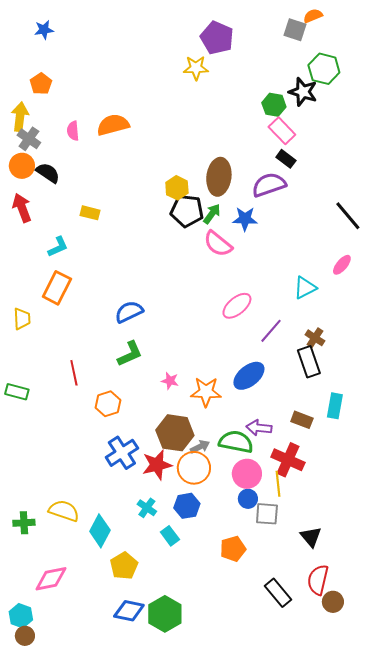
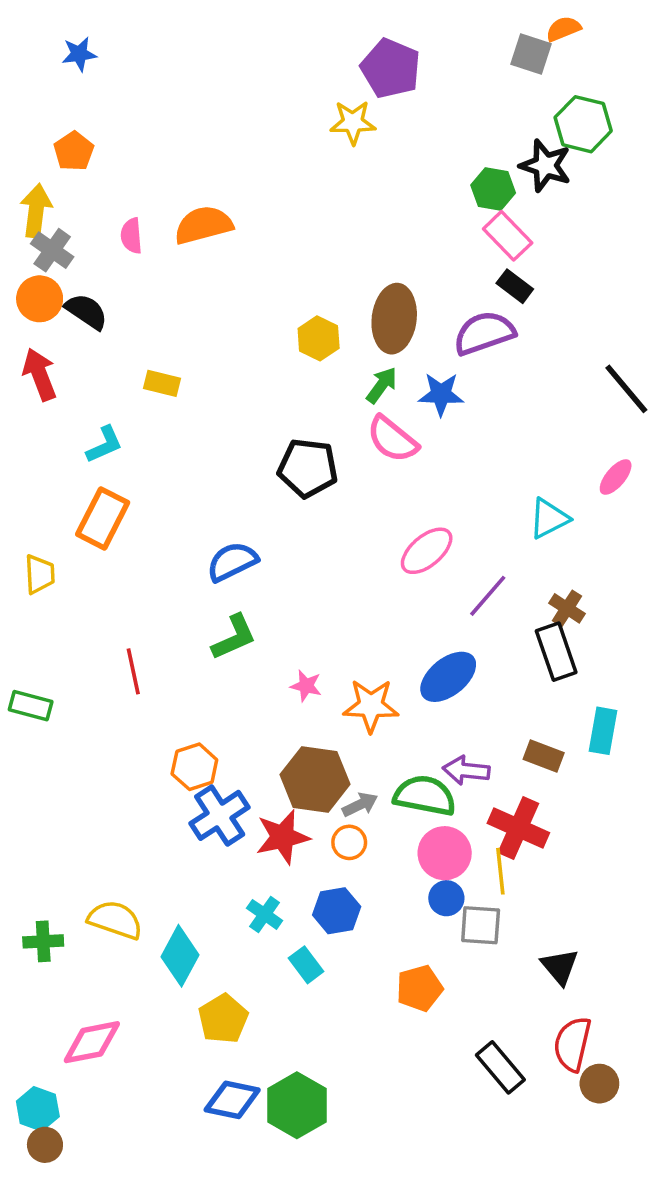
black pentagon: (187, 211) -> (308, 468), moved
orange hexagon: (108, 404) -> (194, 767), moved
orange circle: (194, 468) -> (349, 842), size x0.6

